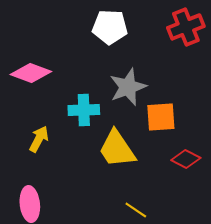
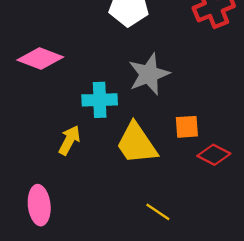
orange square: (161, 117) -> (187, 127), moved, size x0.7
yellow arrow: (39, 139) -> (69, 140), moved

